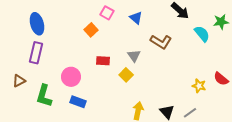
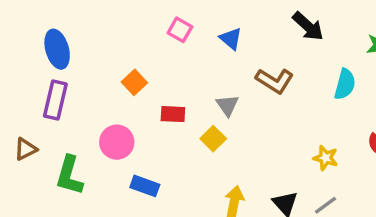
orange square: (91, 30) -> (134, 82), moved
cyan semicircle: (202, 34) -> (345, 84), moved, turned 54
yellow star: (199, 86) -> (326, 158), moved
blue rectangle: (78, 102) -> (145, 186), moved

